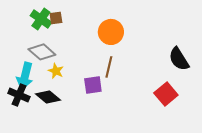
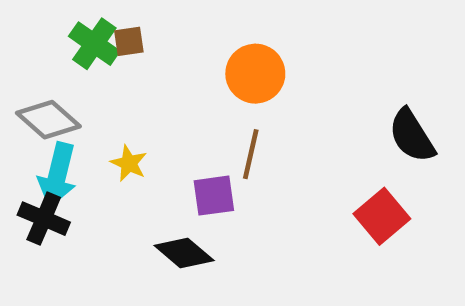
gray diamond: (42, 52) -> (48, 120), moved
black diamond: (48, 97) -> (184, 253), moved

